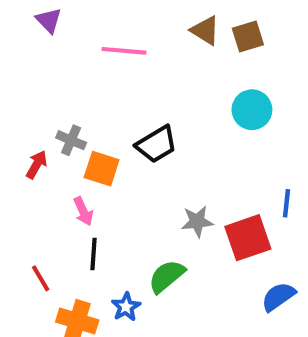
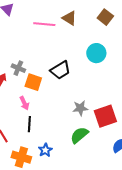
brown triangle: (205, 30) -> (69, 18), moved
brown square: (248, 37) -> (105, 17), turned -35
cyan circle: (252, 110) -> (96, 53), moved
green semicircle: (167, 276) -> (79, 135), moved

